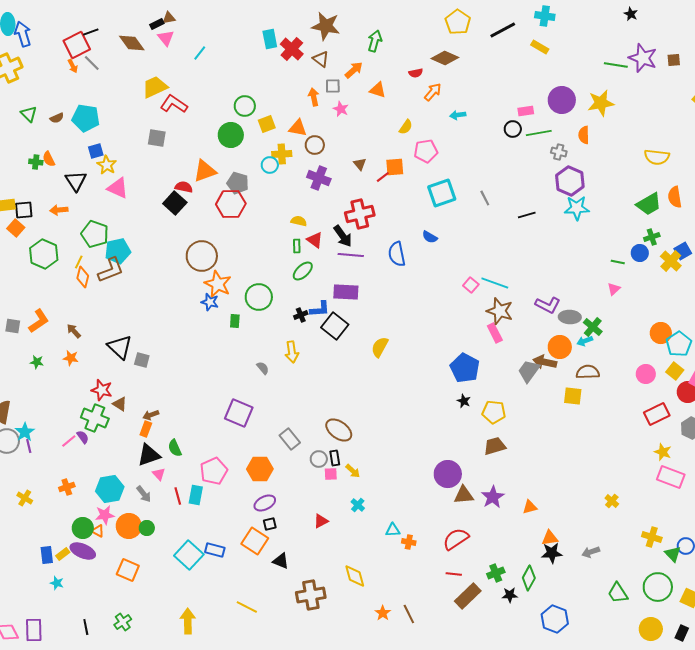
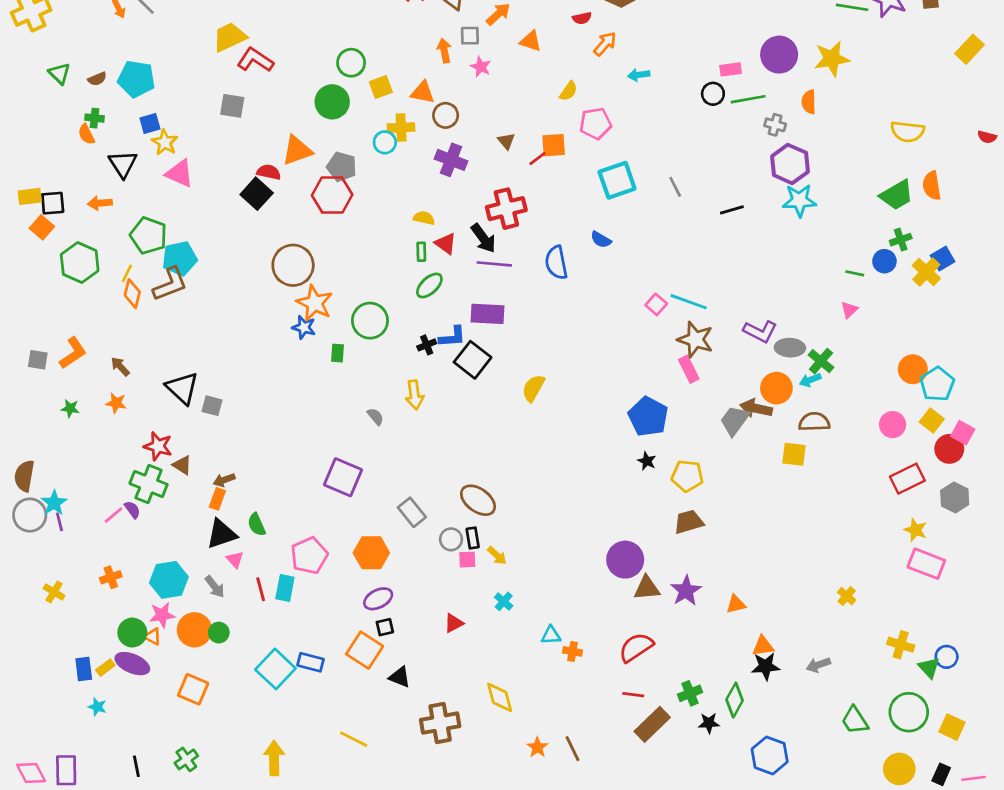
green cross: (36, 162) -> (95, 118), moved

